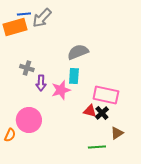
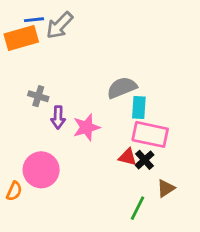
gray semicircle: (78, 52) -> (122, 88), moved
cyan rectangle: (74, 76) -> (139, 107), moved
green line: (97, 147) -> (137, 208), turned -60

